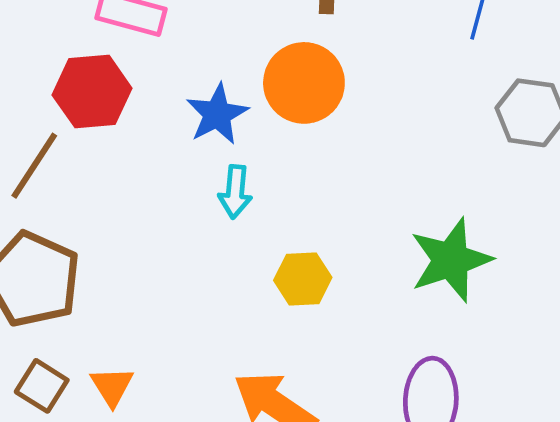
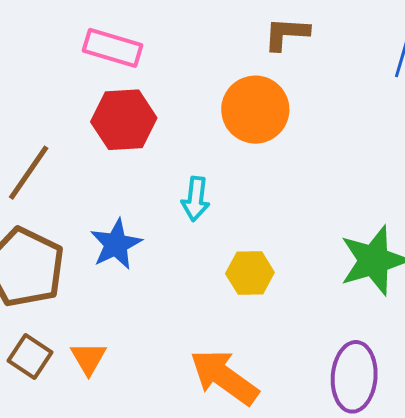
red hexagon: (92, 92) -> (124, 120), moved
blue star: (217, 114) -> (116, 244), moved

